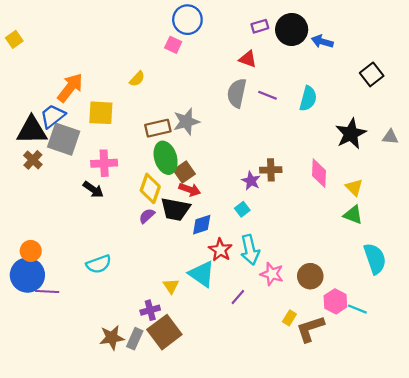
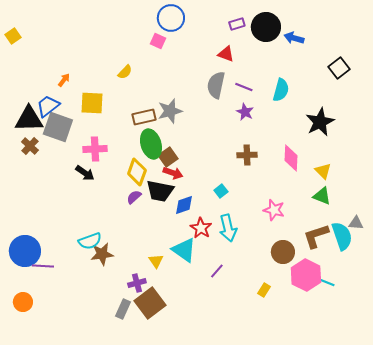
orange arrow: (70, 88) -> (64, 80), size x0.5
gray triangle: (390, 137) -> (356, 223), moved
purple star: (251, 181) -> (245, 112), moved
orange circle: (31, 251) -> (23, 302), moved
pink star: (272, 274) -> (274, 210), moved
pink hexagon: (335, 301) -> (306, 275), size x1.4
brown L-shape: (310, 329) -> (316, 236), moved
brown star: (112, 338) -> (102, 254), moved

